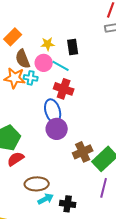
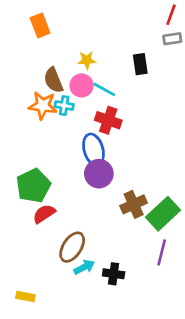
orange rectangle: (13, 37) -> (40, 25), moved, turned -66
black rectangle: (73, 47) -> (140, 64), moved
brown ellipse: (37, 184) -> (72, 247), turned -55

